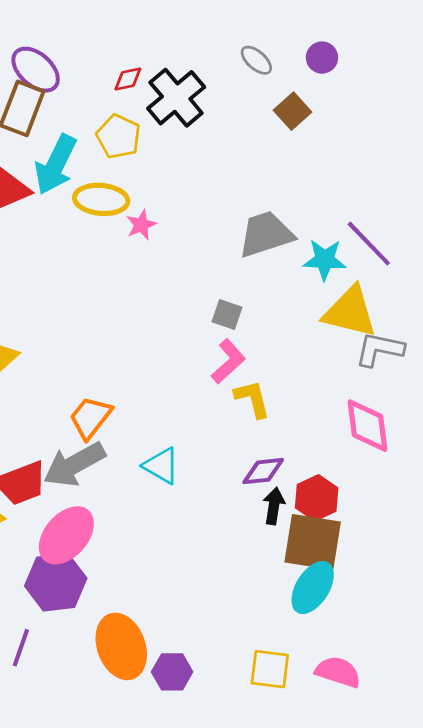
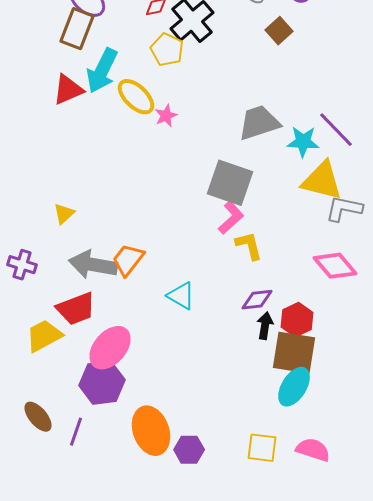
yellow pentagon: (119, 137) -> (167, 50), moved
yellow ellipse: (101, 199) -> (136, 97), turned 39
gray square: (227, 314) -> (230, 183), size x2.0
pink diamond: (367, 426) -> (335, 266), turned -33
gray arrow: (74, 464) -> (93, 265), moved, turned 39

